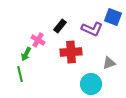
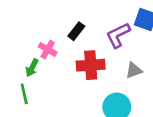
purple L-shape: (92, 29) -> (118, 35), turned 130
gray triangle: (109, 63) -> (134, 70), moved

